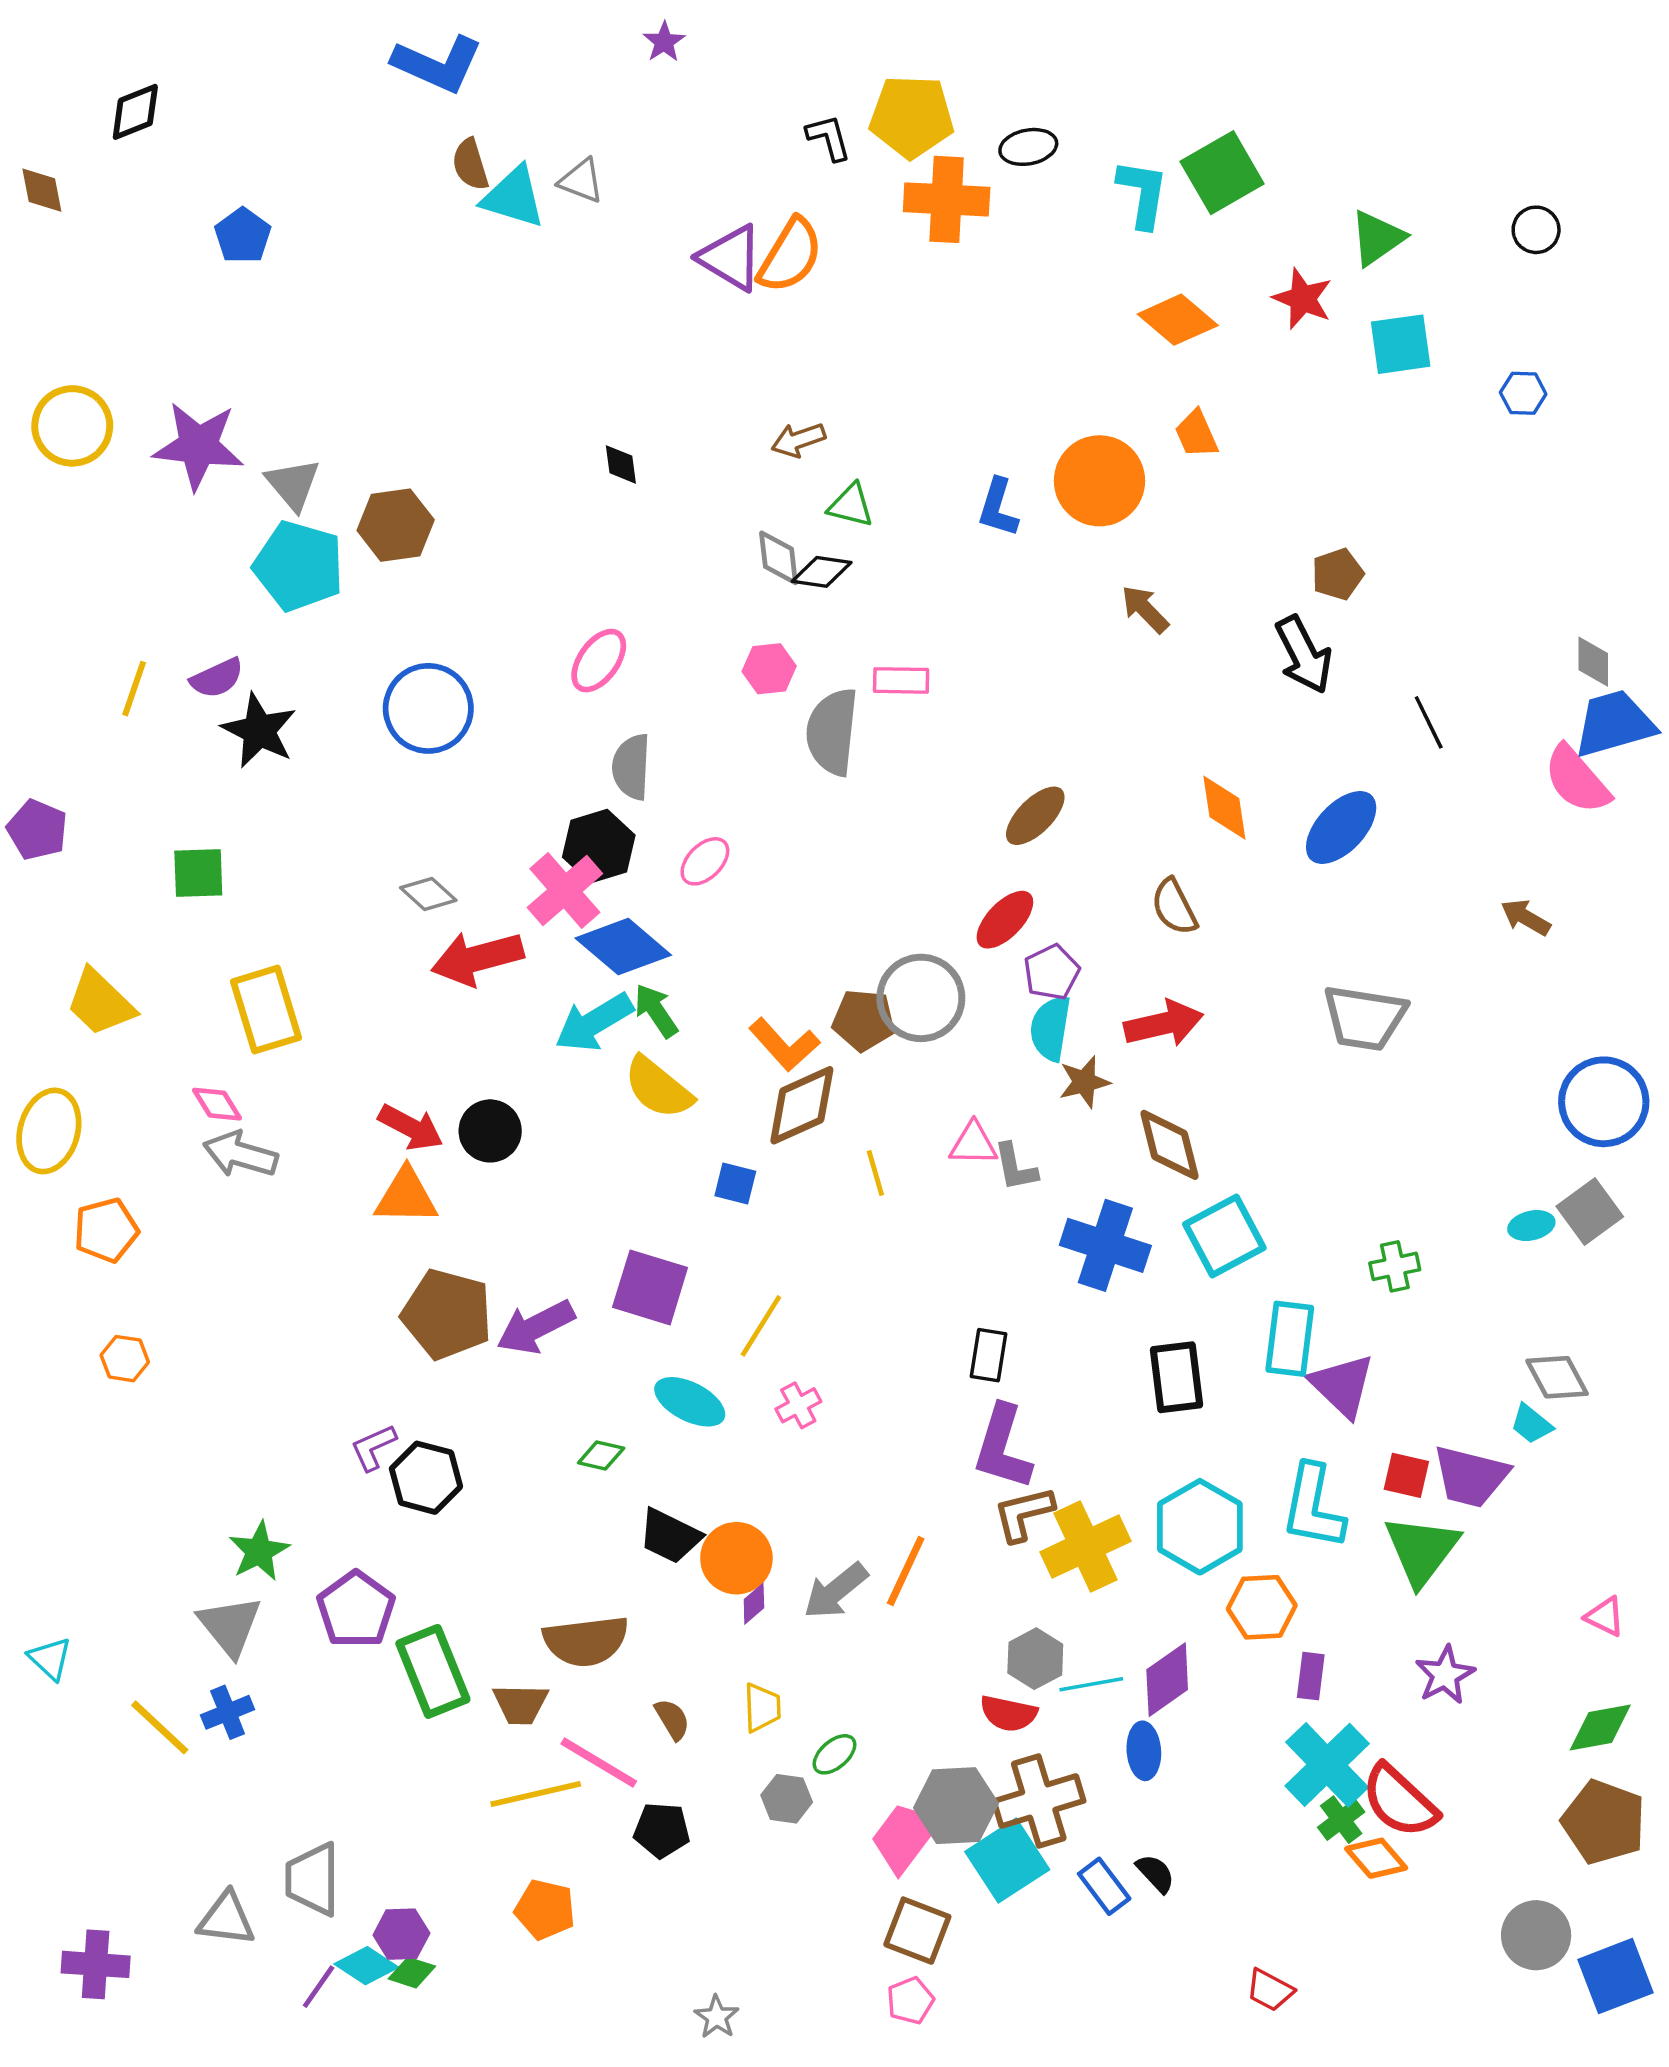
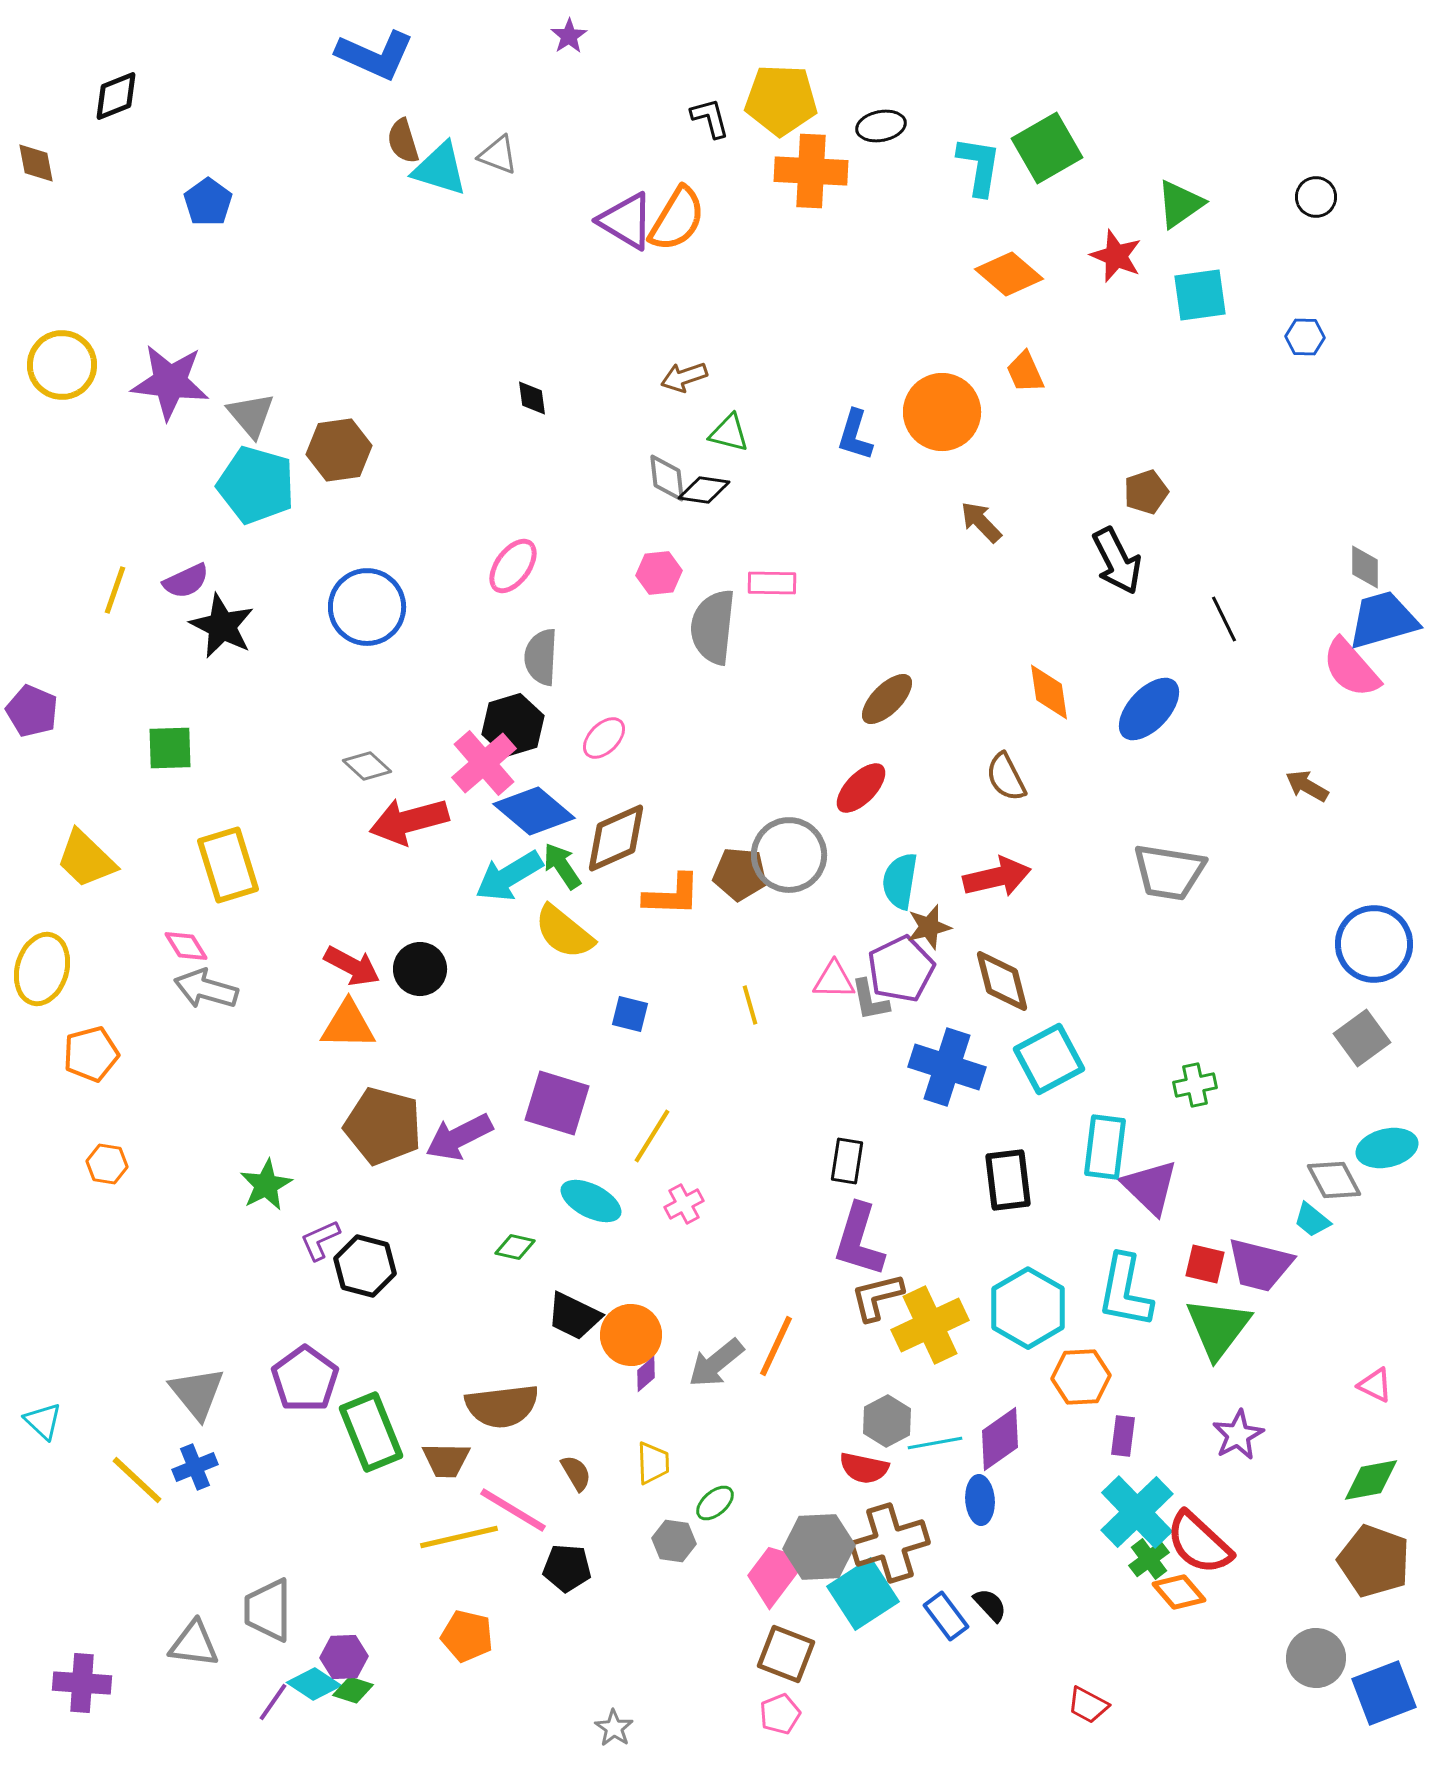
purple pentagon: (1052, 972) -> (901, 969), moved, size x1.4
orange L-shape: (784, 1045) -> (672, 895), turned -46
brown diamond: (802, 1105) -> (616, 838), moved
cyan ellipse: (1531, 1226) -> (1387, 1148), moved, size x1.5
green star: (259, 1551) -> (266, 1185), moved

